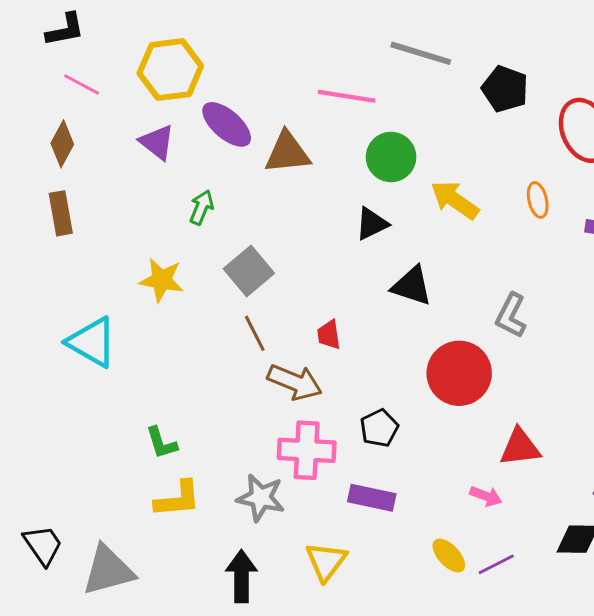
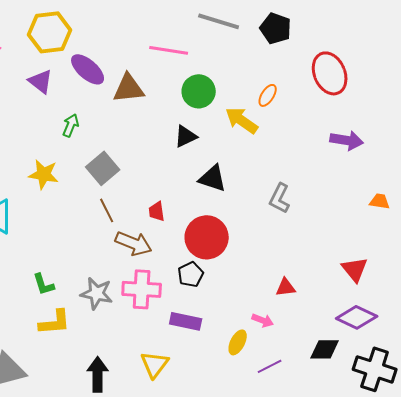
black pentagon: (505, 89) -> (276, 28), moved
orange ellipse: (538, 200) -> (268, 95), moved, turned 45
red circle: (459, 373) -> (207, 237), moved
red triangle: (520, 447) -> (286, 287), size x0.7
gray star: (261, 498) -> (97, 293), moved
yellow ellipse: (449, 555) -> (238, 342), moved, turned 70

